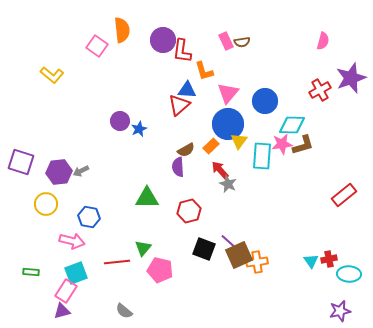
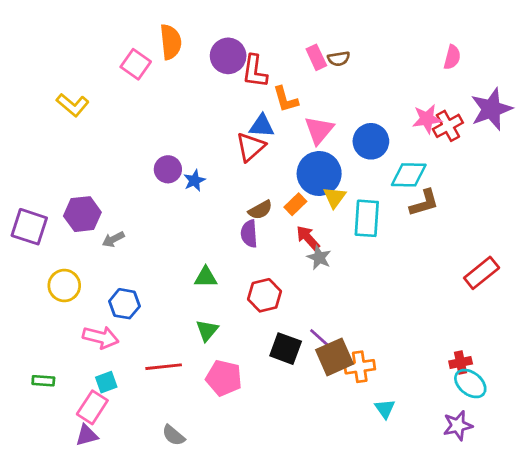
pink star: (282, 144) -> (427, 119), moved
purple hexagon: (59, 172) -> (82, 214), moved
green triangle: (147, 198) -> (206, 277), size x0.7
green triangle: (143, 248) -> (207, 330), moved
cyan triangle: (311, 261) -> (385, 409), moved
cyan square: (76, 273) -> (106, 382), size x0.7
cyan ellipse: (349, 274) -> (470, 384), moved, turned 35
purple star: (340, 311) -> (458, 426), moved

